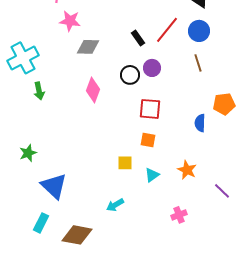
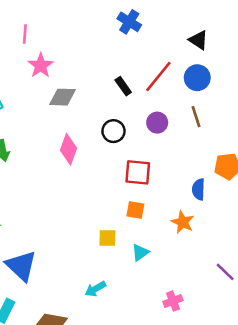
pink star: (70, 21) -> (41, 66), turned 30
purple circle: (152, 68) -> (157, 123), moved
orange star: (187, 170) -> (183, 222), moved

